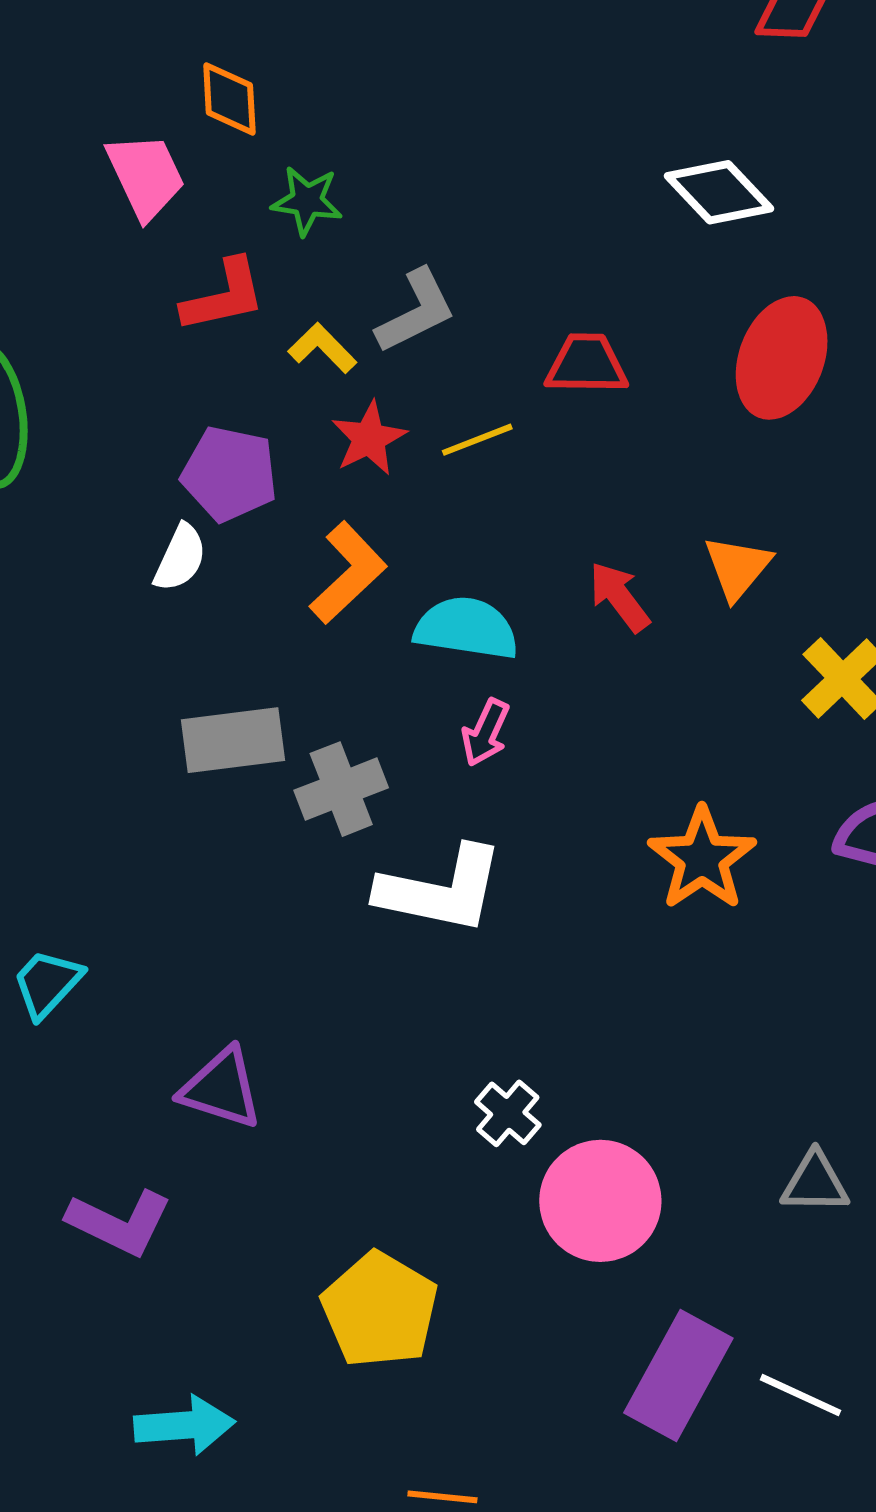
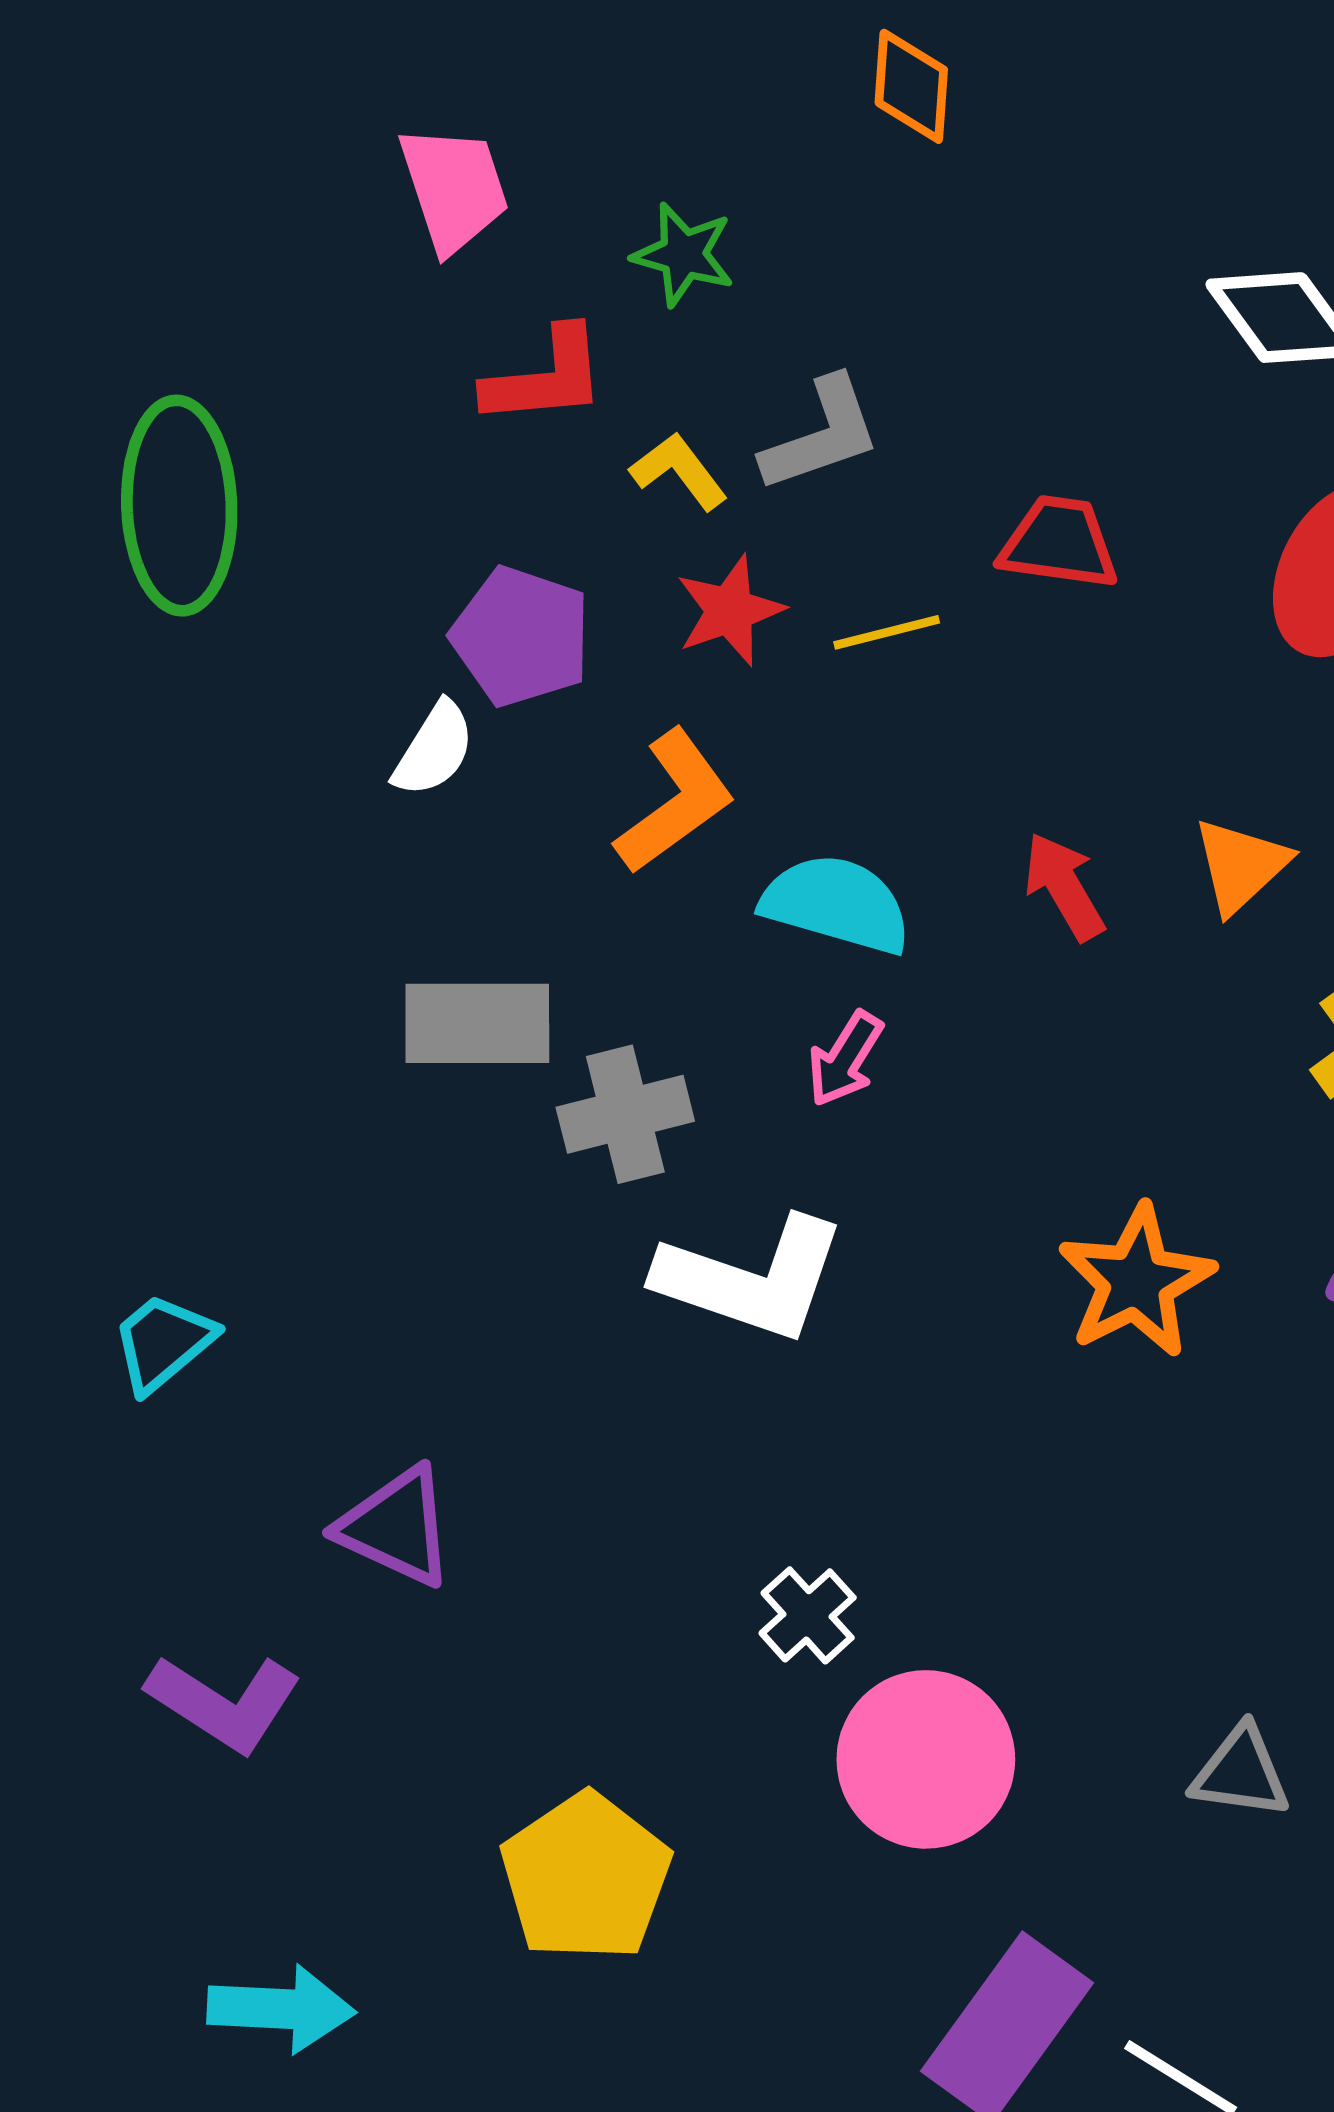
orange diamond: (229, 99) -> (911, 86), moved

